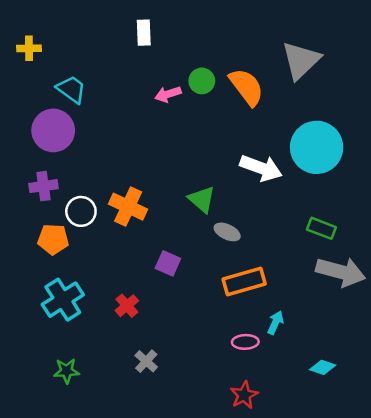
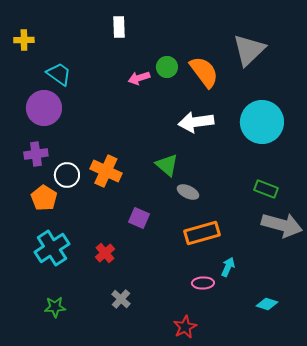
white arrow: (261, 168) -> (196, 122), moved, turned 152
orange pentagon: (53, 239) -> (44, 198), turned 30
red star: (244, 395) -> (185, 327), moved

